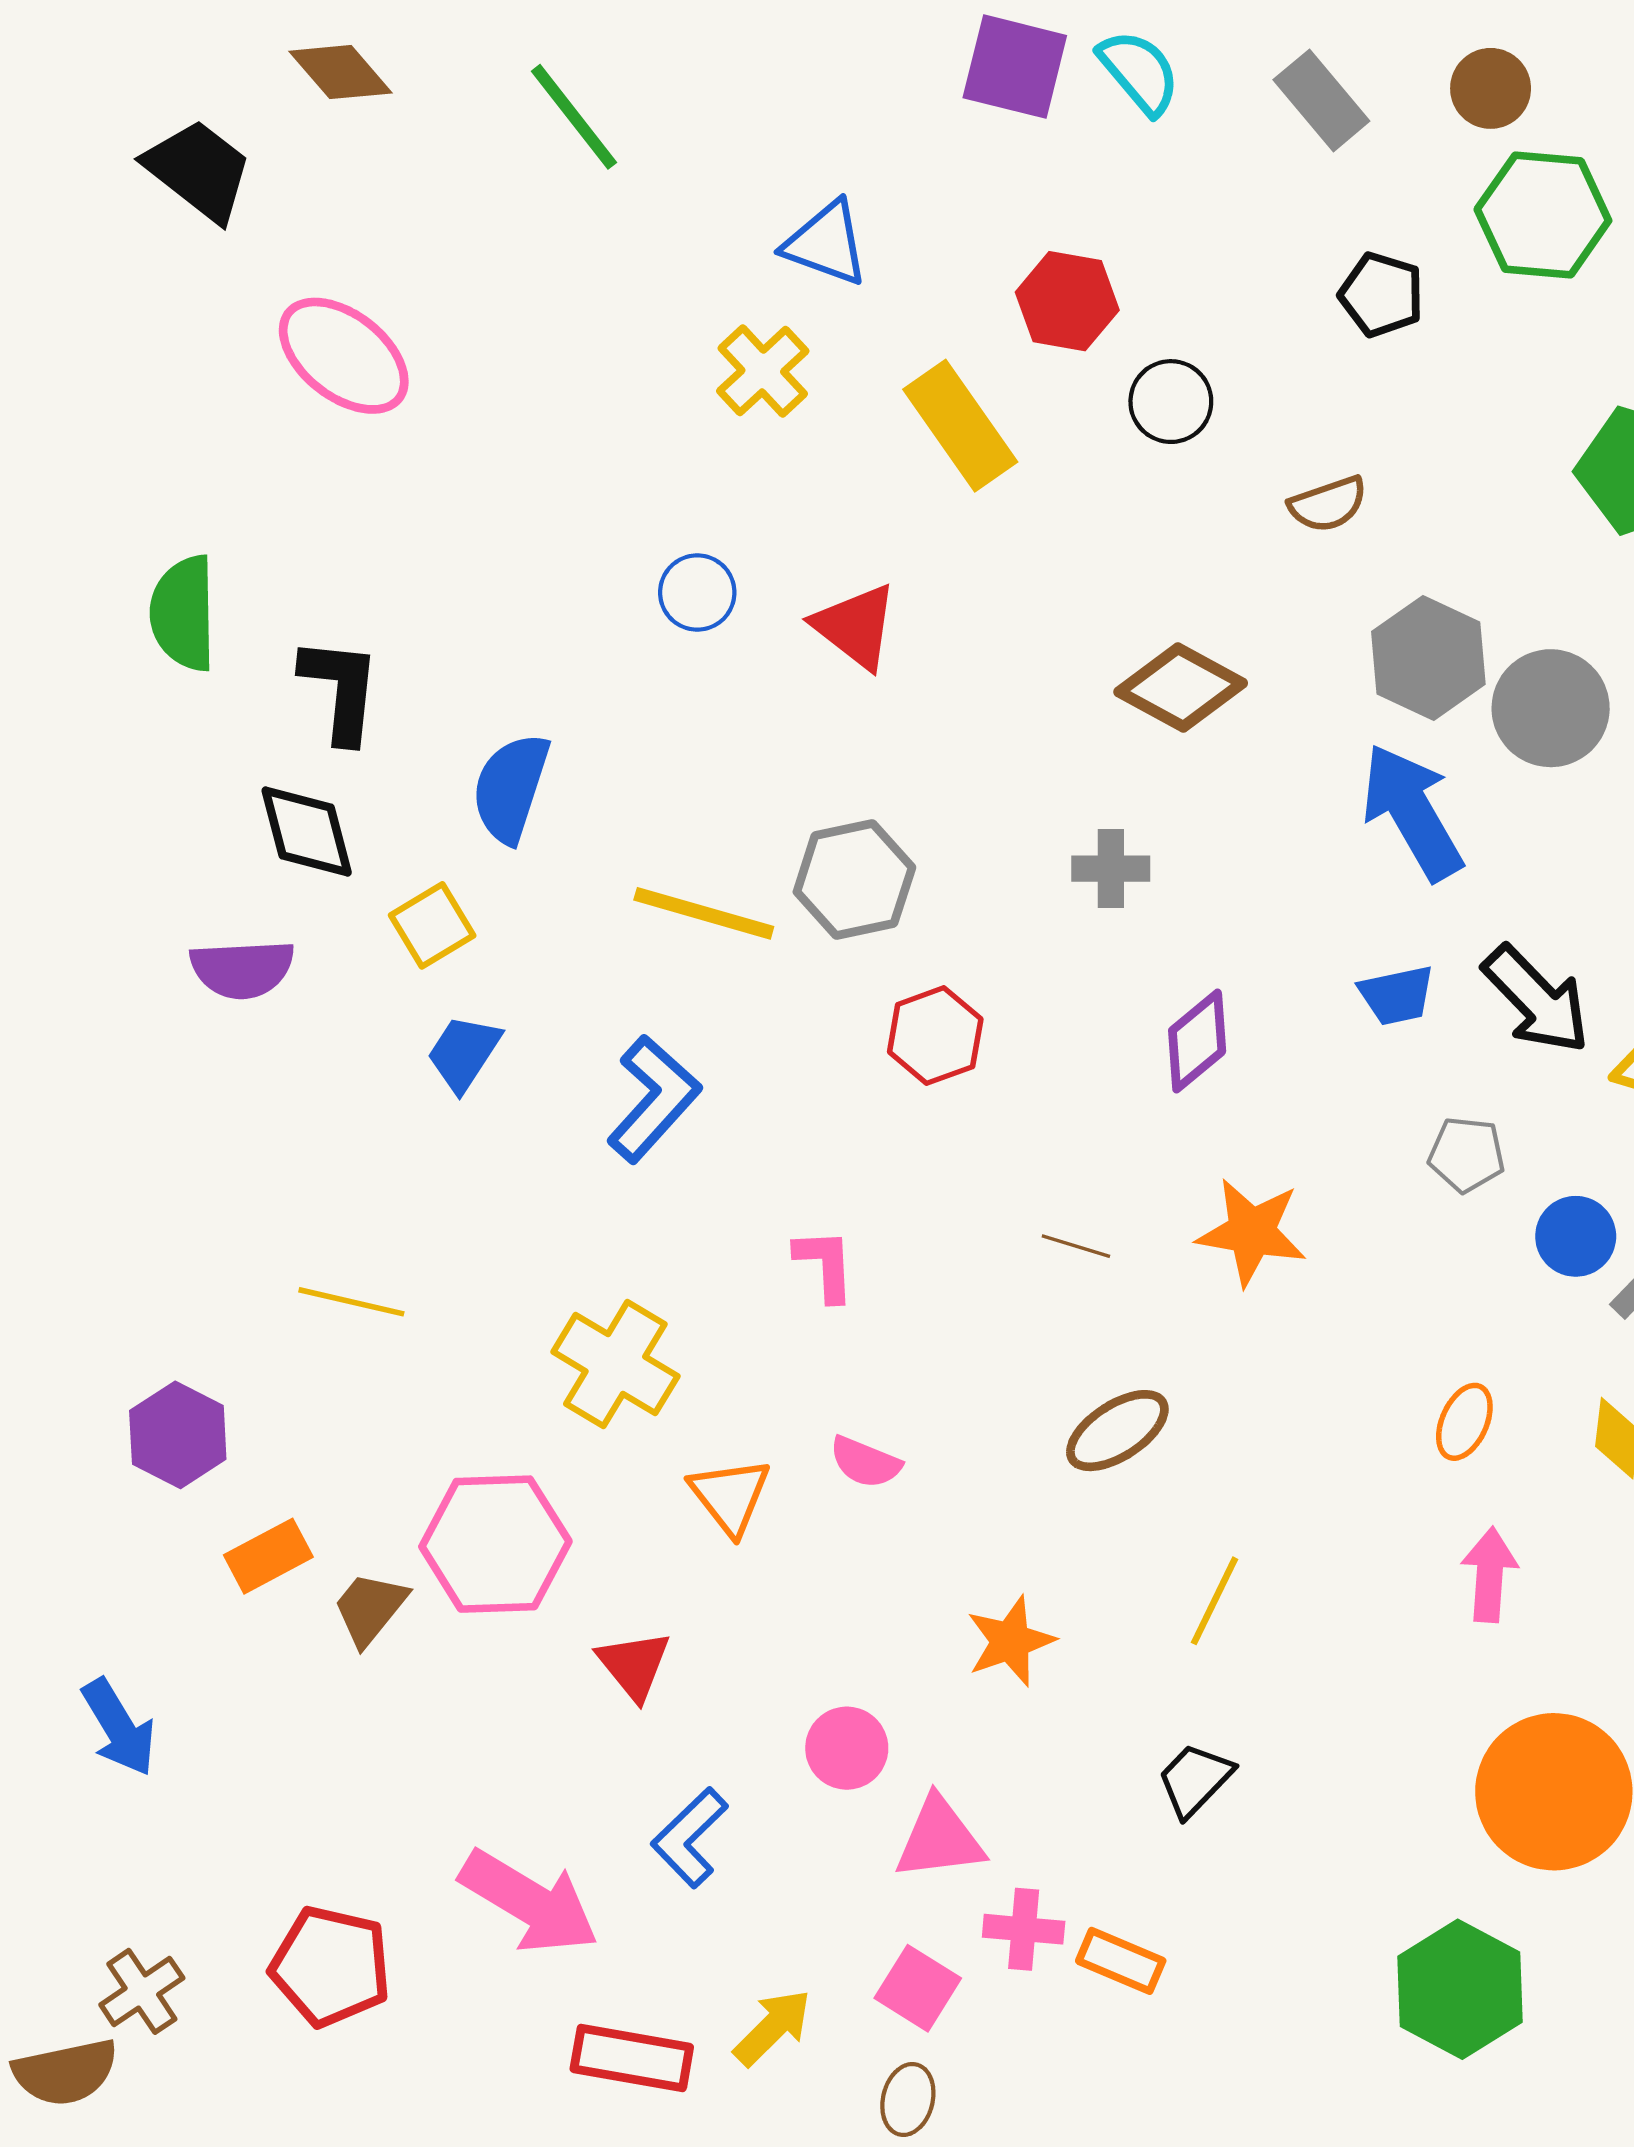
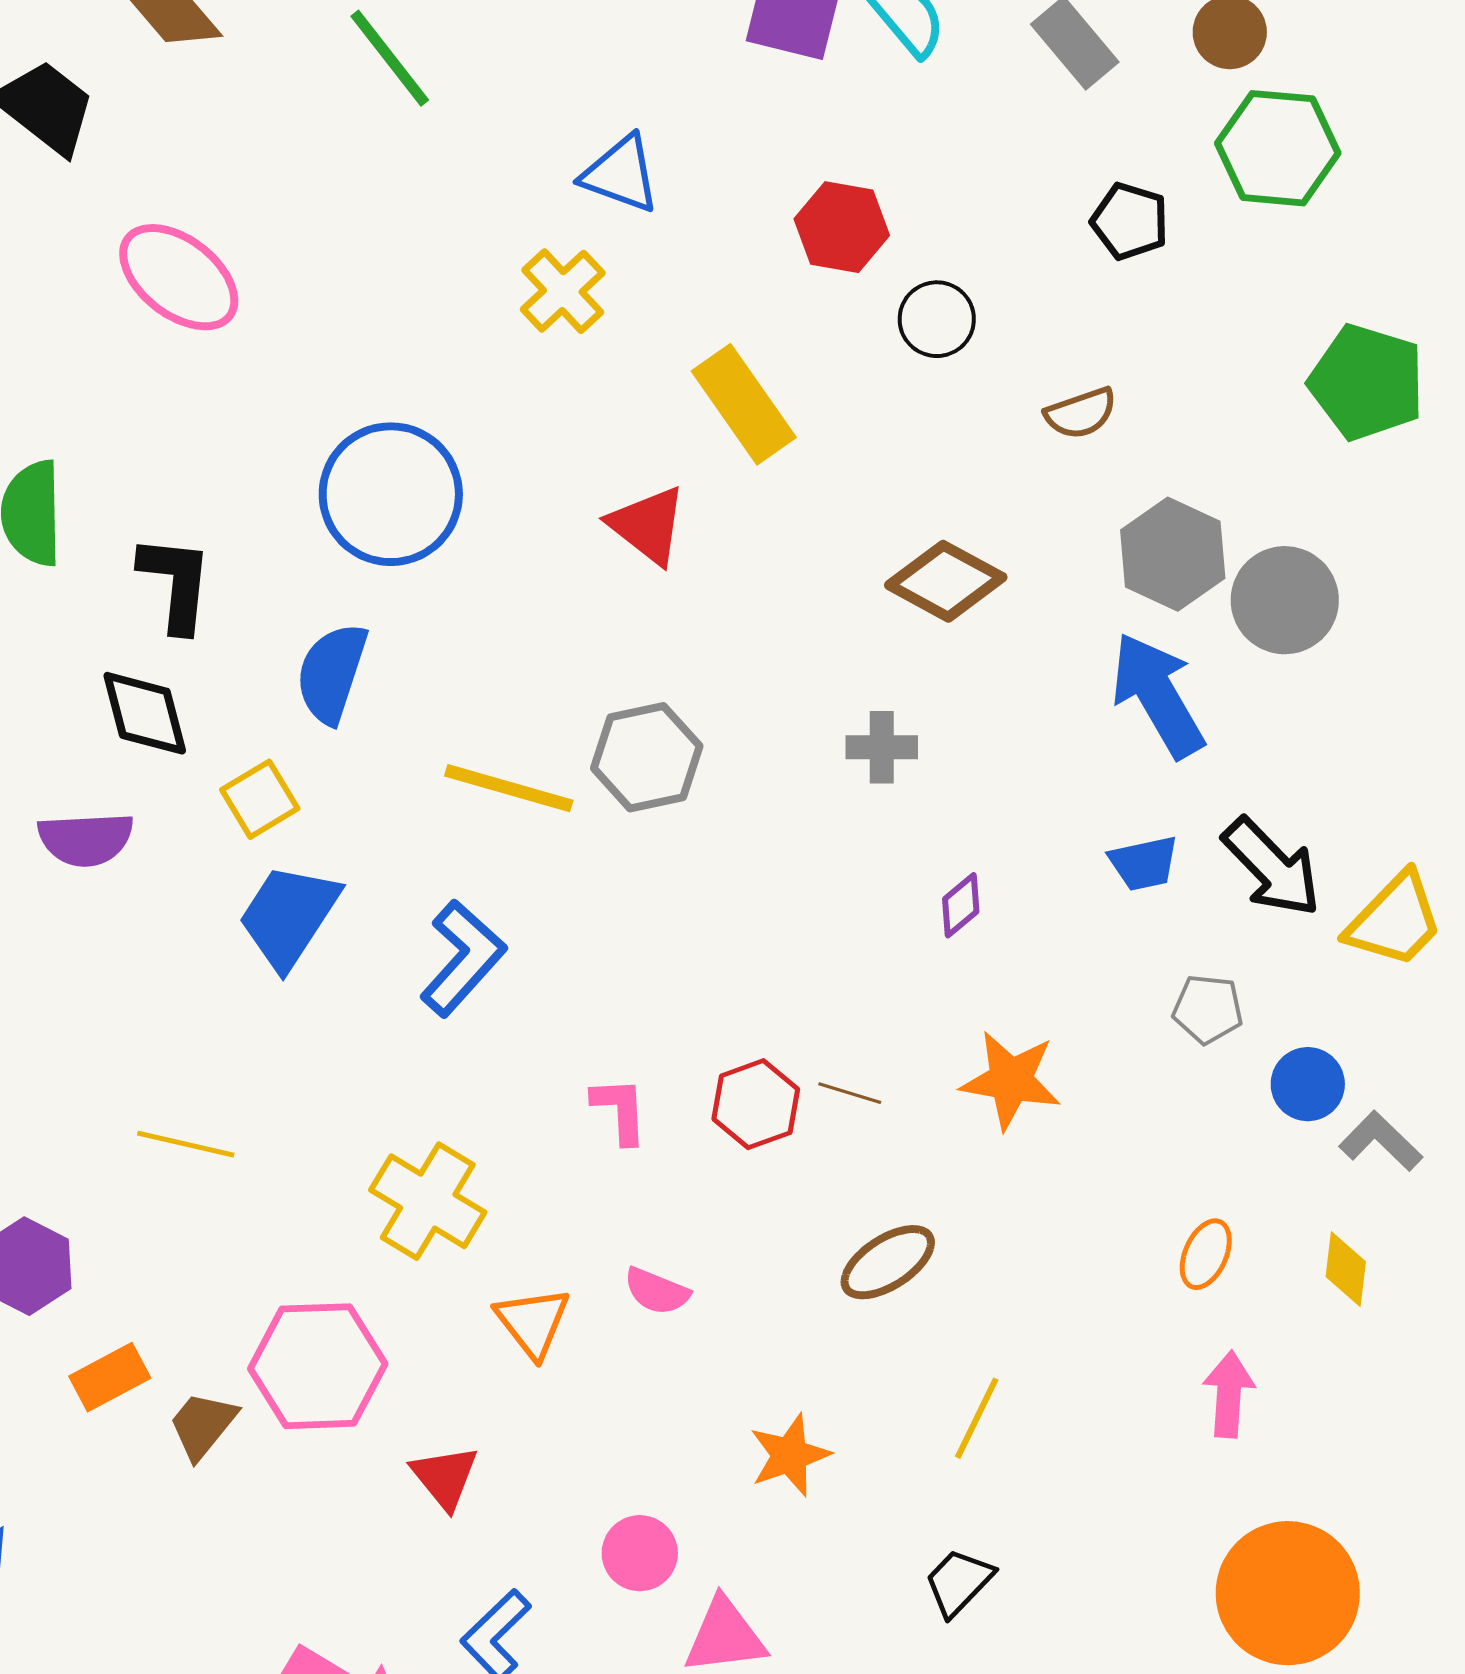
yellow rectangle: (960, 426) -> (744, 404), moved
blue circle: (697, 593) -> (391, 494), moved, size x2.0
red hexagon: (935, 1036) -> (756, 1104), moved
purple diamond: (1197, 1041) -> (961, 905), size x0.7
blue trapezoid: (464, 1053) -> (289, 916), size x1.5

